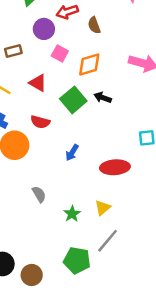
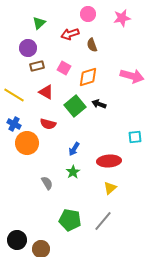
purple circle: (44, 29) -> (28, 48), moved
brown rectangle: (13, 51) -> (37, 66), moved
yellow triangle: (103, 208) -> (110, 188), moved
green star: (72, 214) -> (73, 172), moved
green pentagon: (77, 260) -> (70, 220), moved

